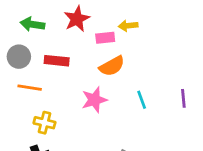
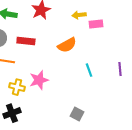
pink rectangle: (105, 38) -> (96, 24), moved
pink star: (94, 100) -> (39, 80), moved

